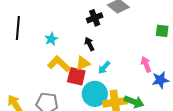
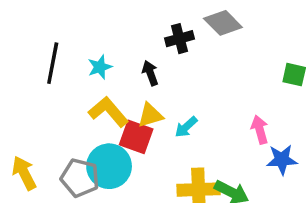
black line: (18, 28) -> (53, 63), moved
black arrow: (89, 44) -> (150, 73), moved
cyan circle: (95, 94) -> (109, 166), moved

